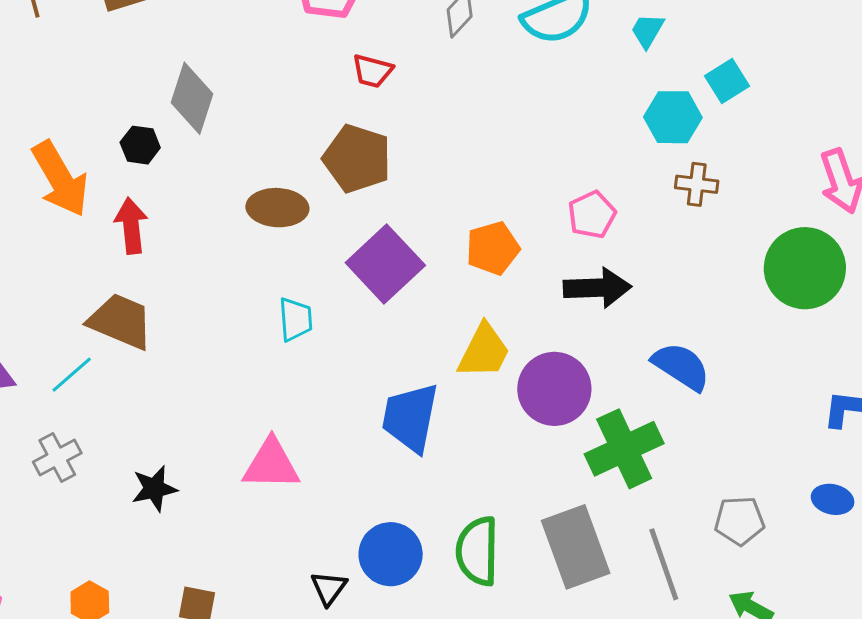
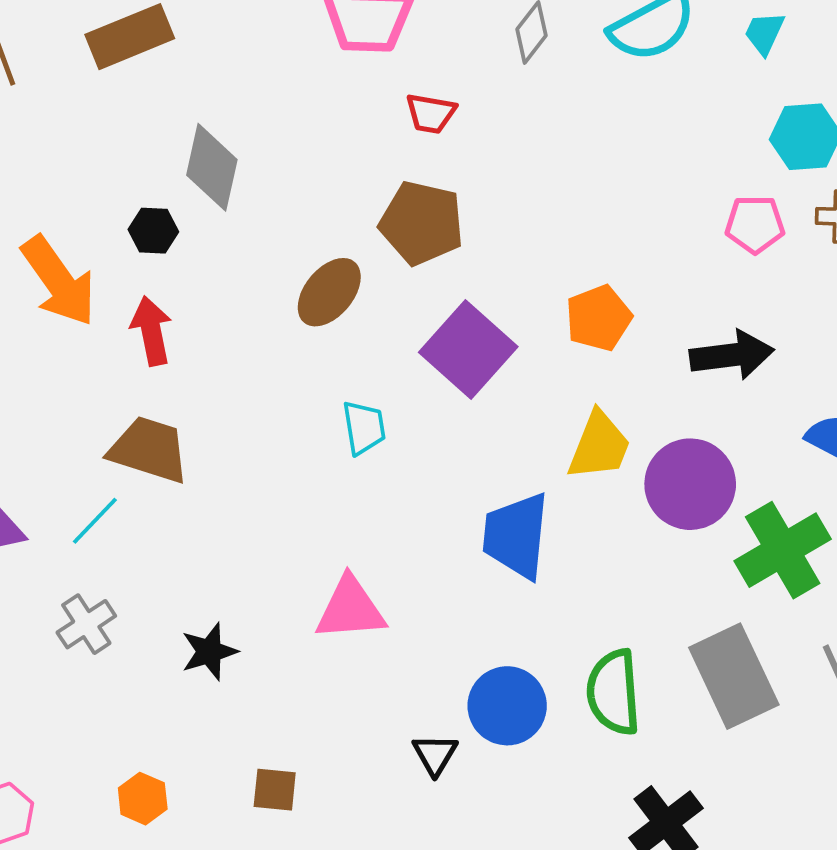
brown ellipse: (277, 208) -> (329, 292), turned -48
pink pentagon: (592, 215) -> (755, 224), moved, turned 30

